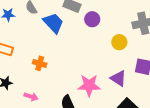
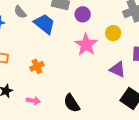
orange cross: (40, 63) -> (37, 66), turned -32
pink star: (89, 85) -> (86, 45), moved, turned -30

